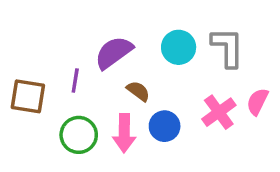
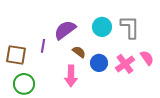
pink semicircle: (257, 102) -> (147, 58), turned 119
blue circle: (165, 126) -> (99, 63), moved
green circle: (79, 135) -> (24, 84), moved

